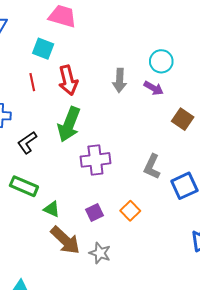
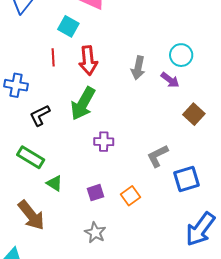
purple cross: (95, 160) -> (104, 142), size x0.7
gray L-shape: (152, 167) -> (158, 156), turned 30
brown arrow: (65, 240) -> (31, 215), moved

